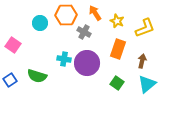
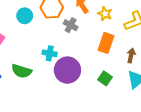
purple circle: (87, 63) -> (67, 70), moved

